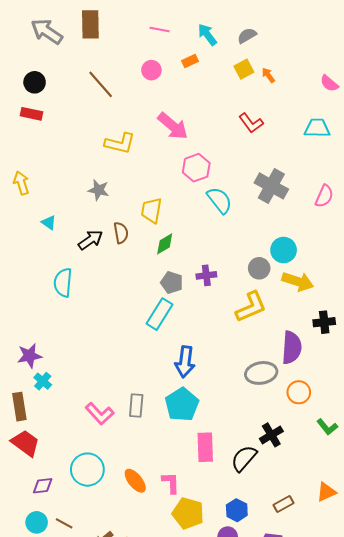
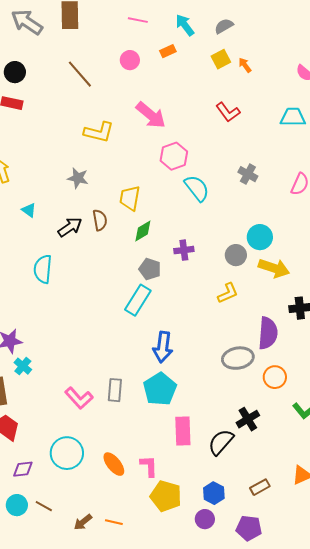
gray cross: (271, 186) -> (248, 174), size x0.6
purple cross: (206, 275) -> (184, 250), moved
yellow L-shape: (251, 307) -> (228, 293), size x0.7

